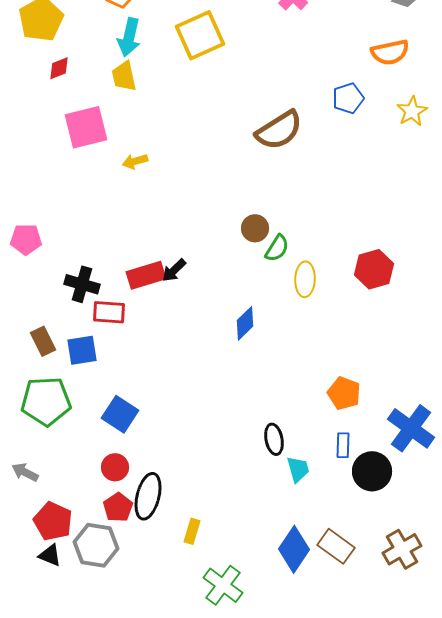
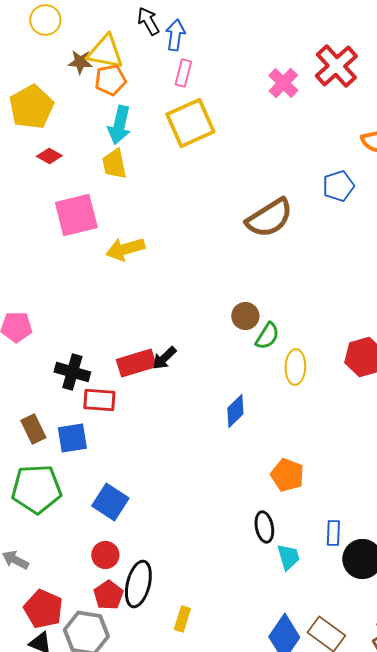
red diamond: (59, 68) -> (49, 156), turned 50
yellow arrow: (135, 161) -> (125, 249), size x1.5
orange pentagon: (344, 393) -> (287, 475), moved

